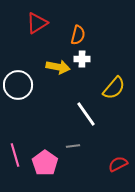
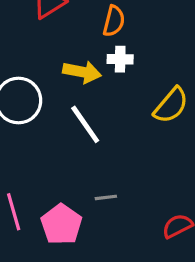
white line: (86, 114) -> (85, 124), moved

